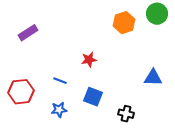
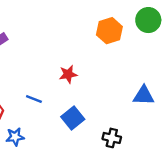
blue square: (93, 97) -> (73, 118), turned 30
blue star: (59, 110) -> (15, 137), moved

